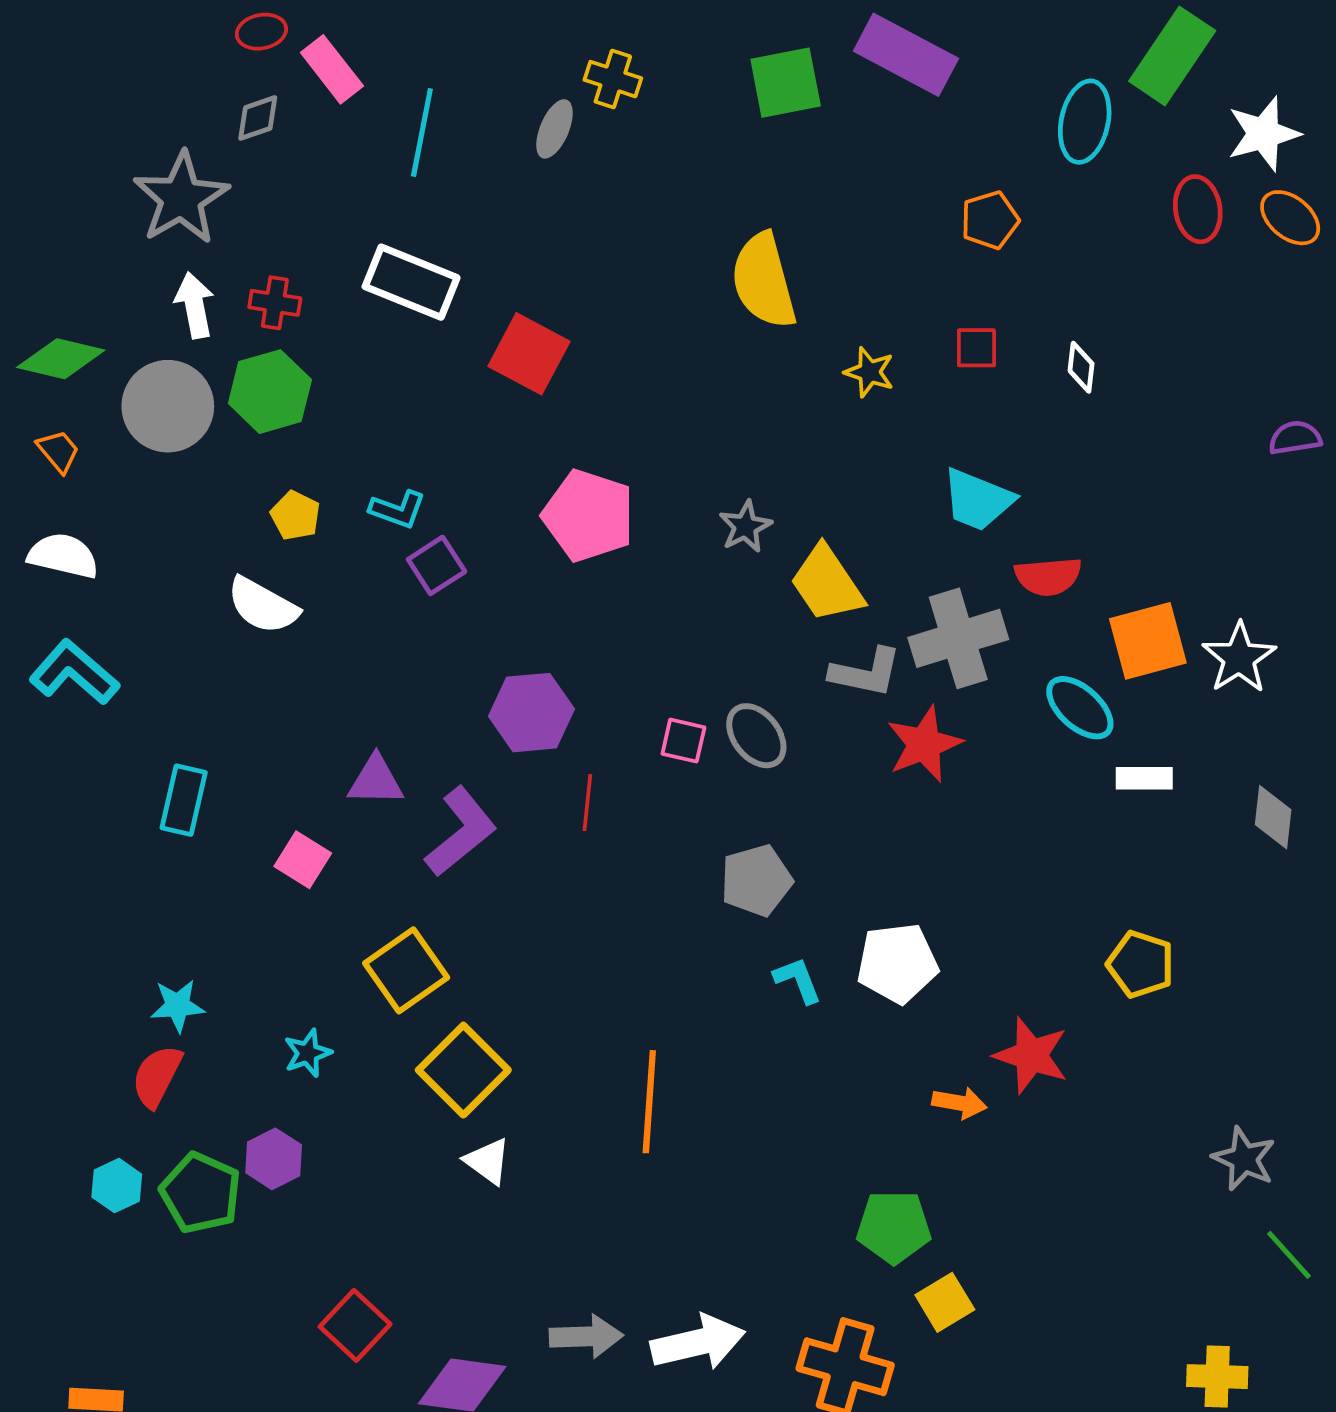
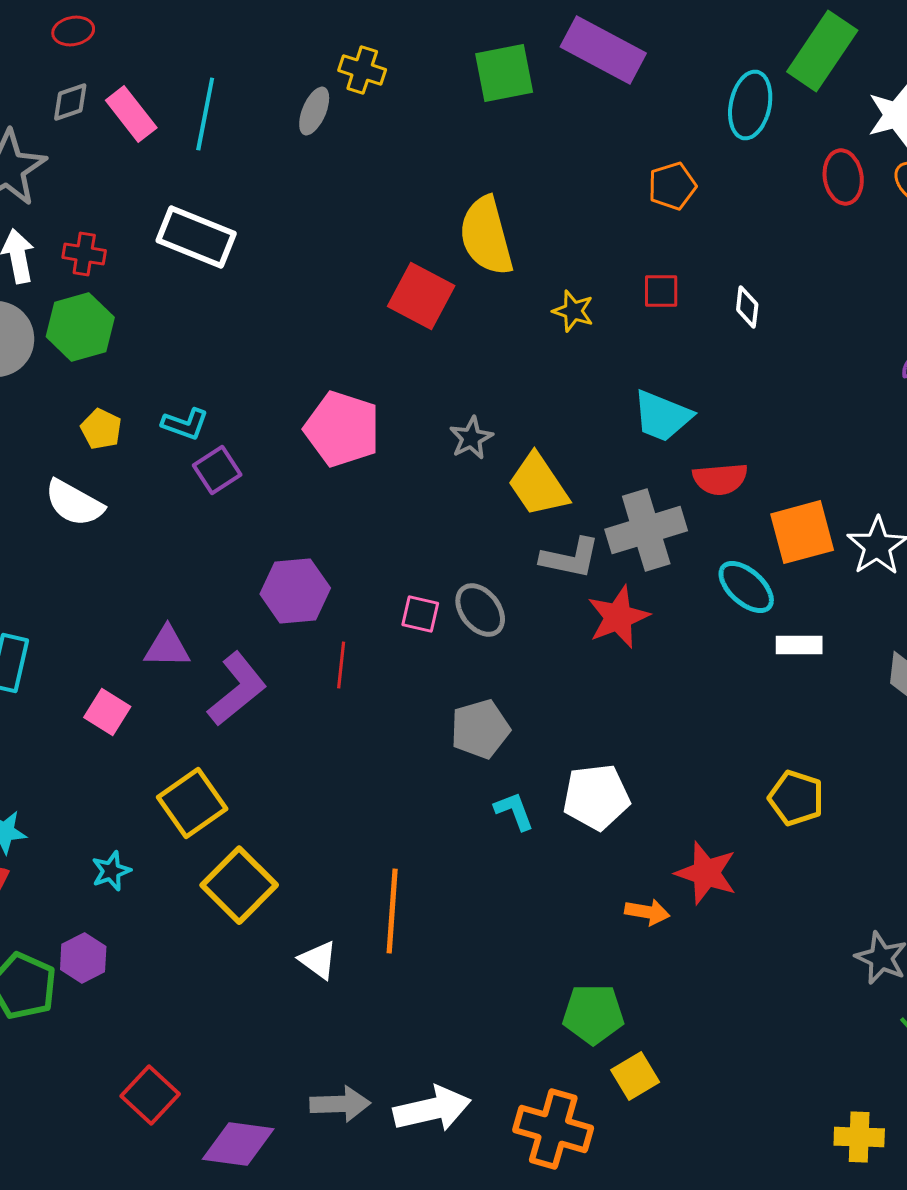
pink rectangle: (332, 69) -> (131, 114), moved
red square: (529, 354) -> (421, 296), moved
white triangle: (488, 1161) -> (318, 960), moved

